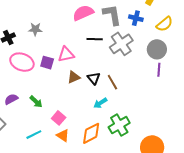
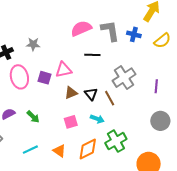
gray cross: (121, 44) -> (124, 78), moved
gray circle: (157, 49) -> (160, 121), moved
pink ellipse: (22, 62) -> (19, 77), turned 55
cyan arrow: (100, 103) -> (97, 119), turned -128
pink square: (59, 118) -> (71, 122), moved, turned 32

